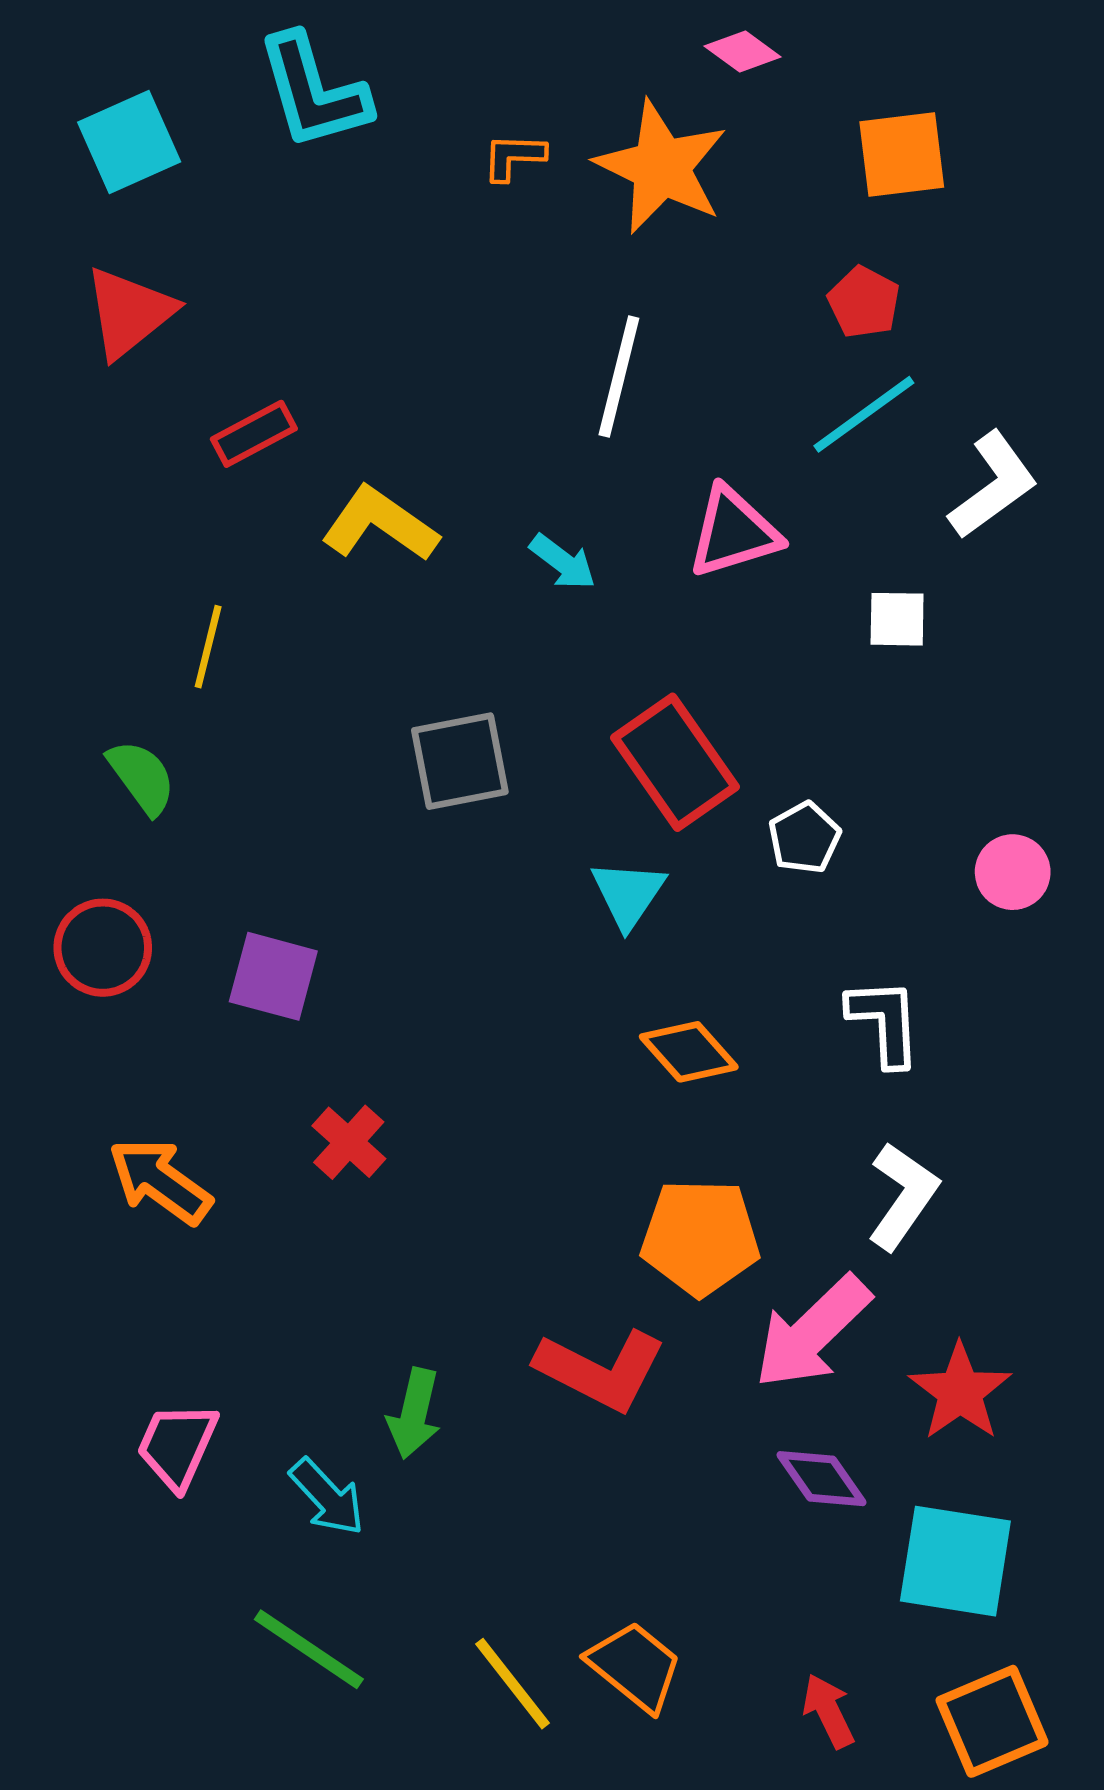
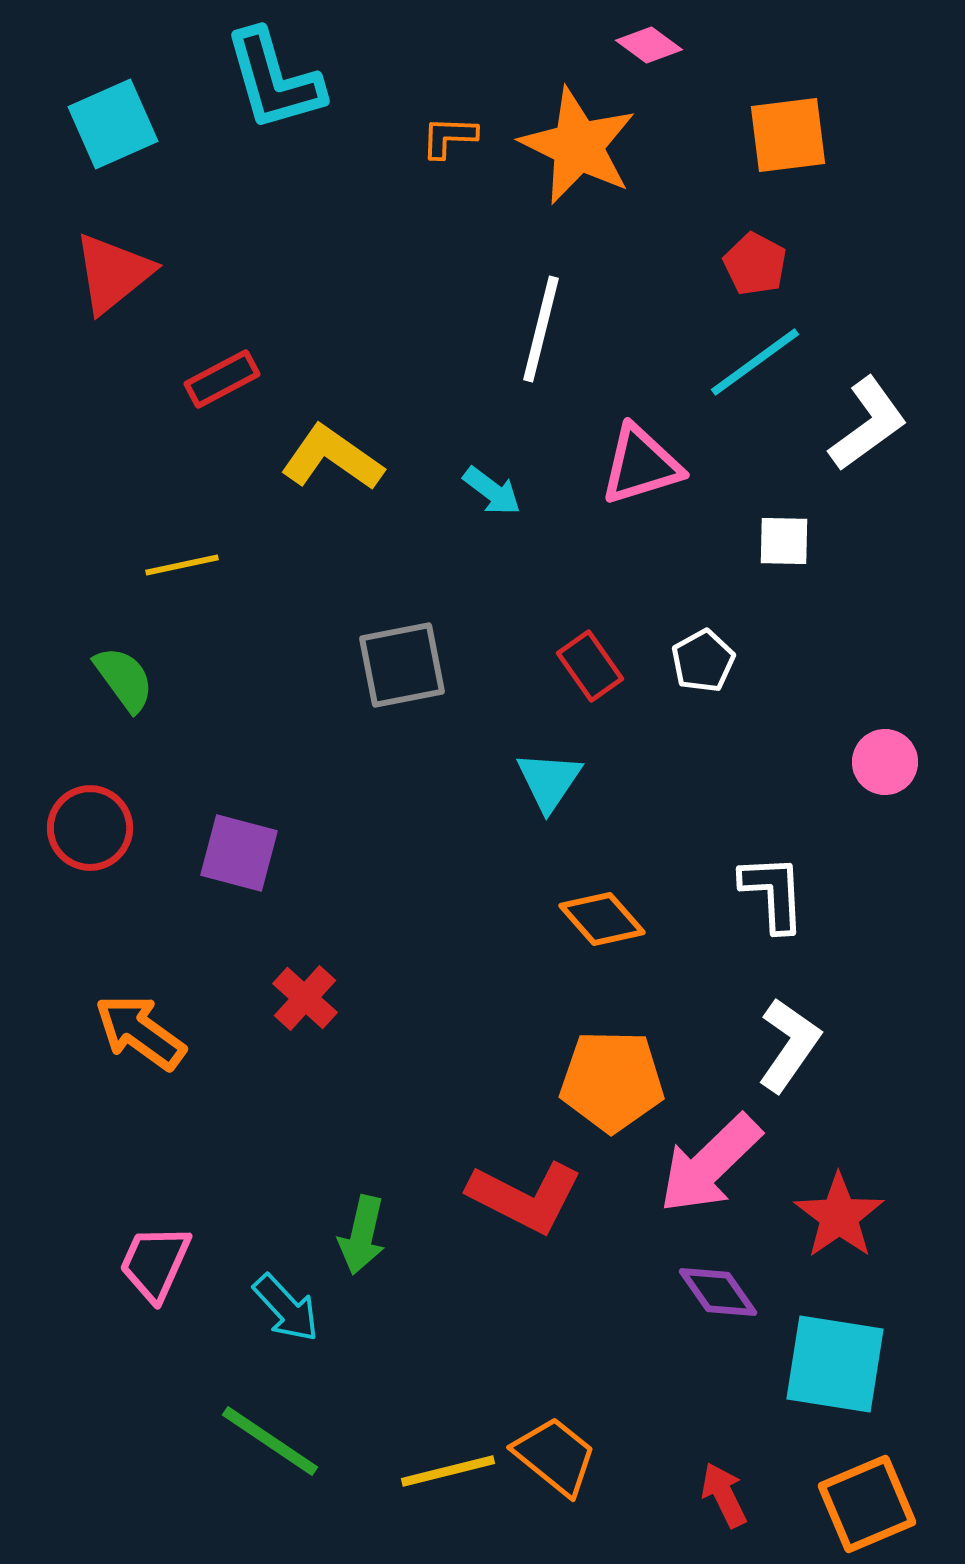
yellow line: (208, 647) -> (182, 565), turned 64
red rectangle: (675, 762) -> (590, 666), size x0.6
white pentagon: (804, 838) -> (703, 661), moved
yellow line: (513, 1684) -> (448, 1471), turned -66

